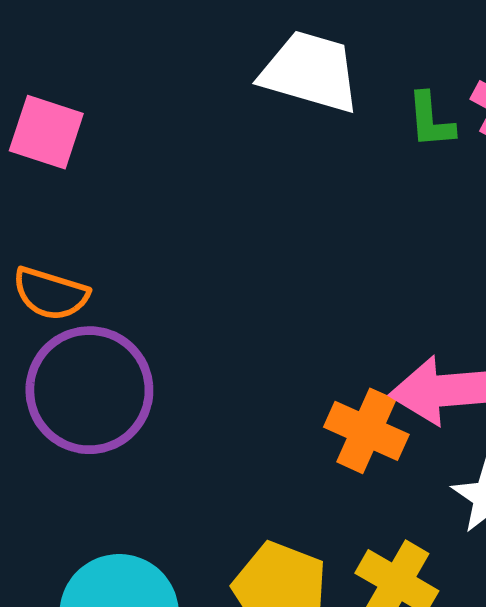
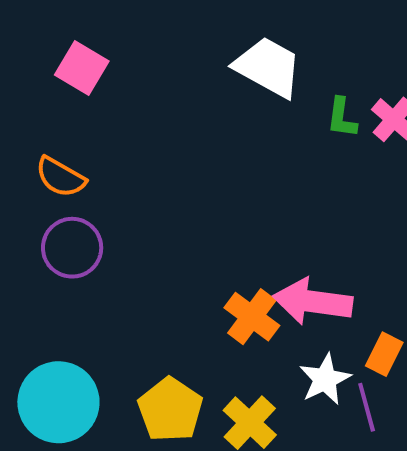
purple circle: (89, 390) -> (72, 248), size x0.7

